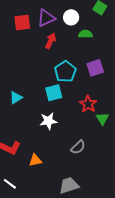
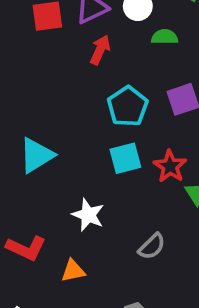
cyan square: (54, 93) -> (125, 158), moved
cyan triangle: (16, 98) -> (36, 155), size x1.5
white star: (48, 121) -> (88, 215), moved, turned 30

